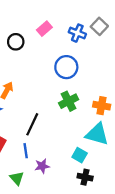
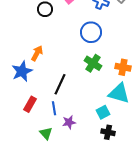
green cross: (69, 101) -> (93, 63), turned -30
cyan square: (80, 155) -> (103, 112), turned 32

